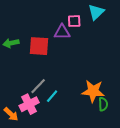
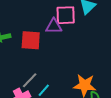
pink square: (74, 21) -> (66, 15), size x1.5

